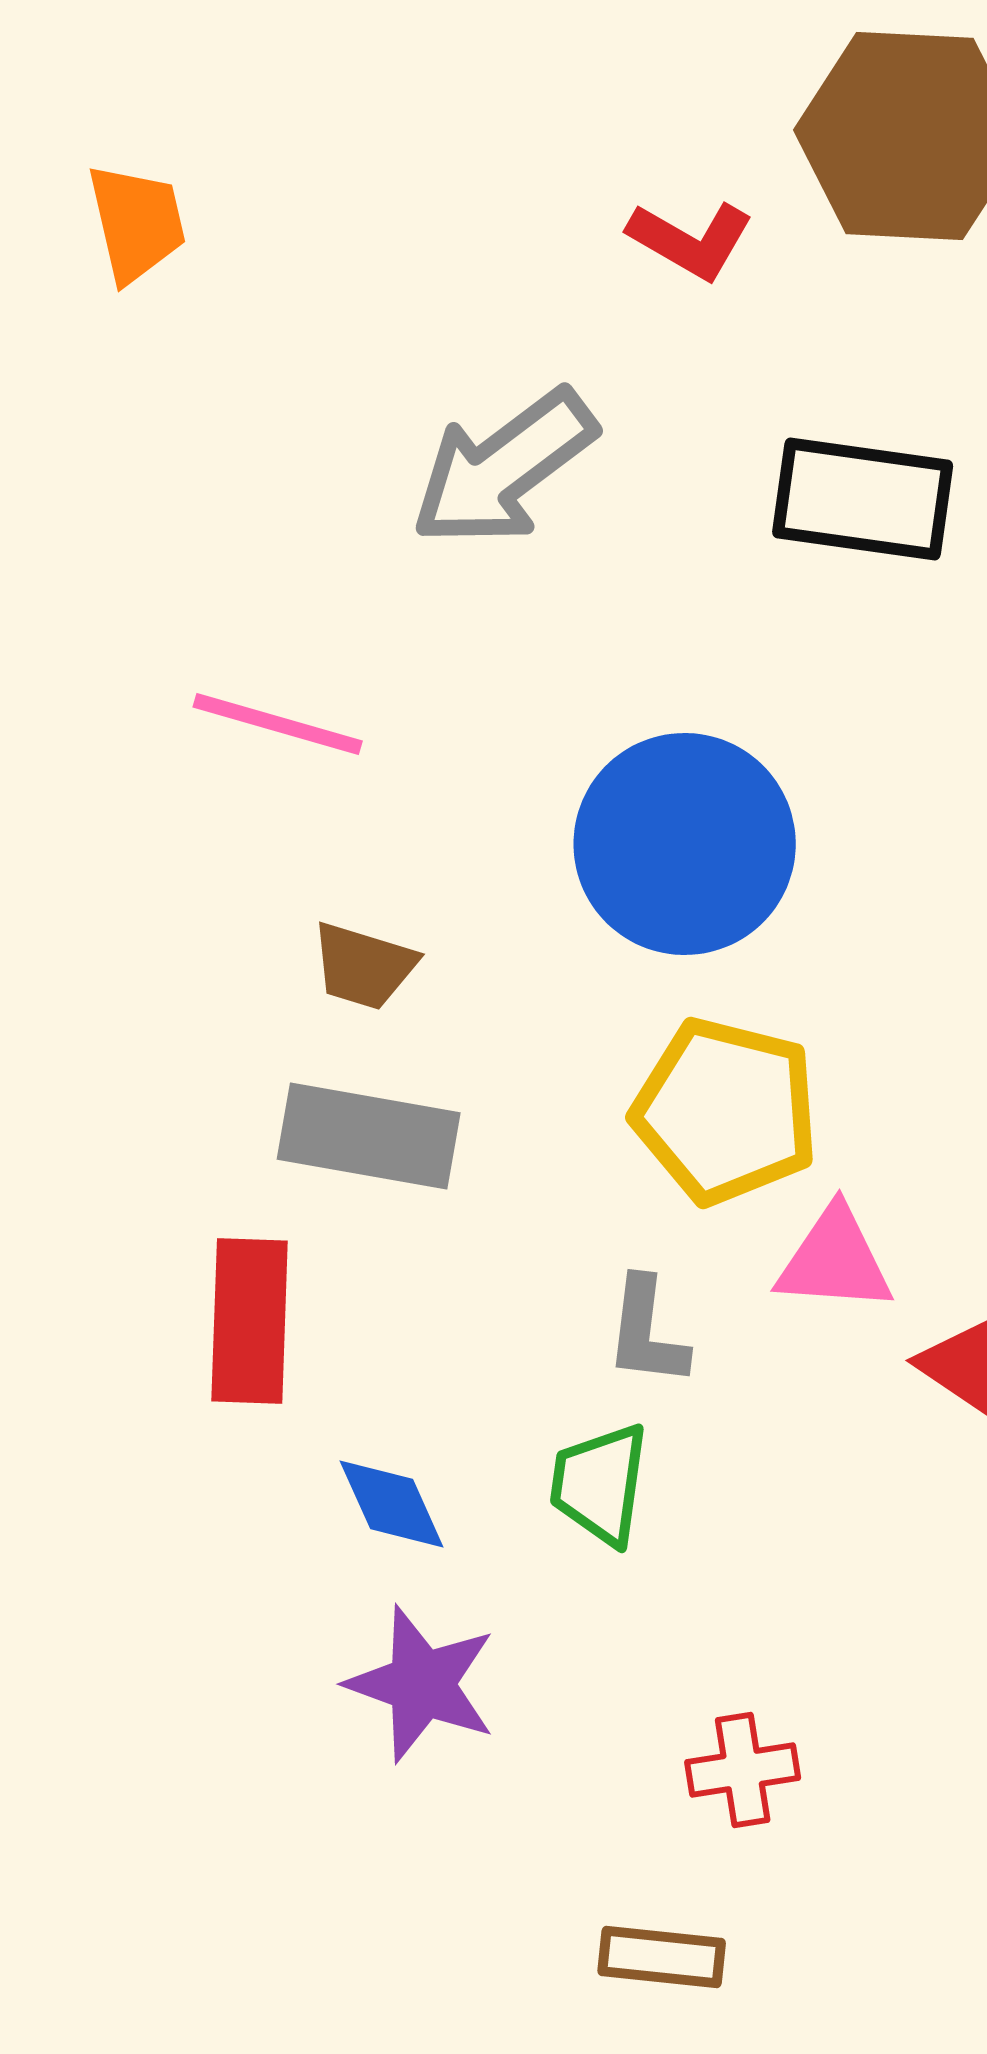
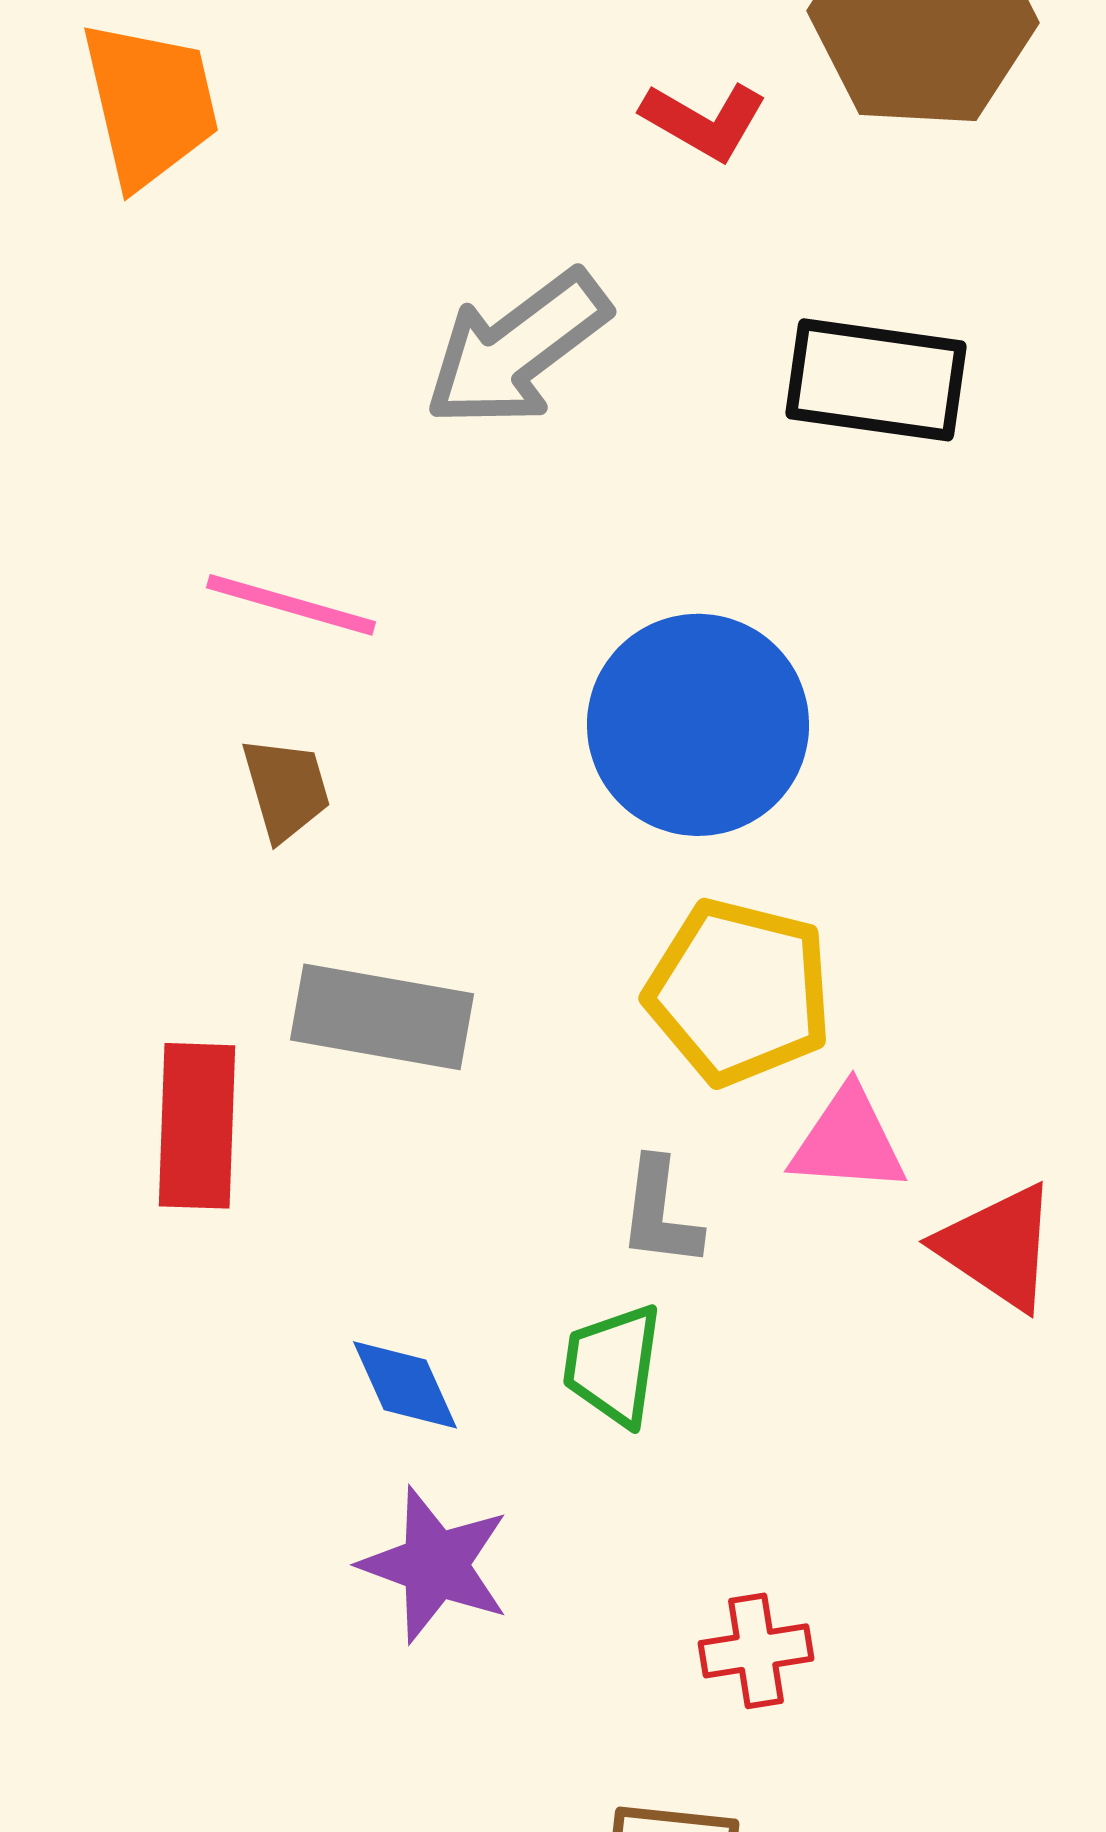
orange trapezoid: (137, 223) -> (150, 104), size x1.4
brown trapezoid: (364, 966) -> (286, 789), moved, turned -123
red rectangle: (250, 1321) -> (197, 1126), moved

